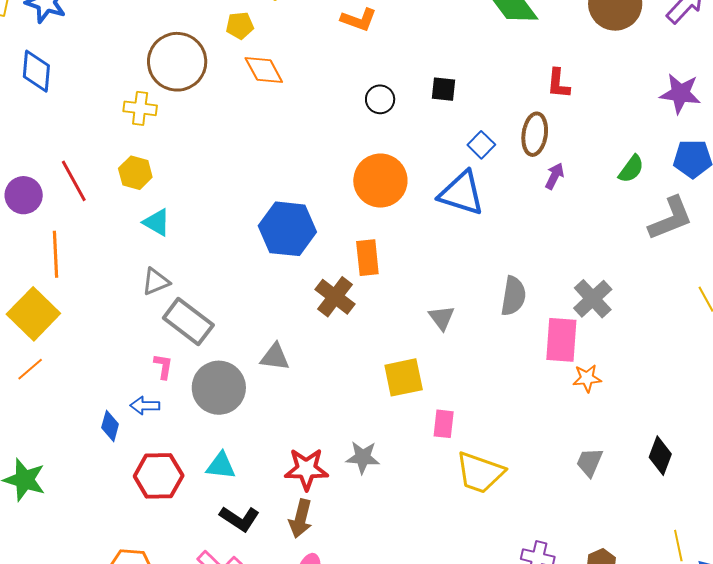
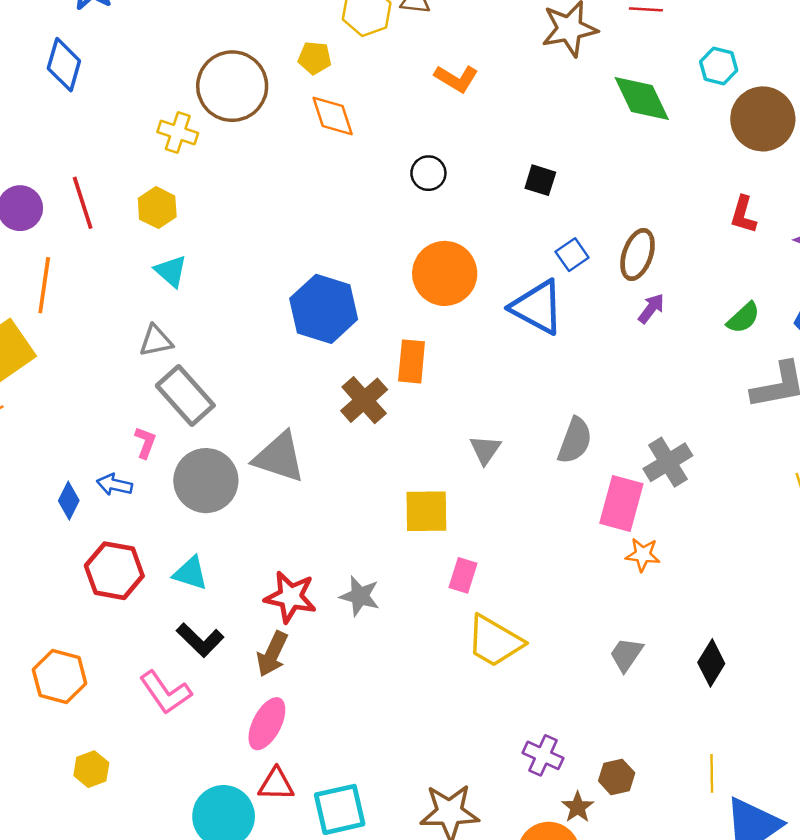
red L-shape: (558, 84) -> (743, 215), moved
black circle: (380, 99) -> (428, 173), moved
gray triangle: (275, 357) -> (279, 457), size x1.5

